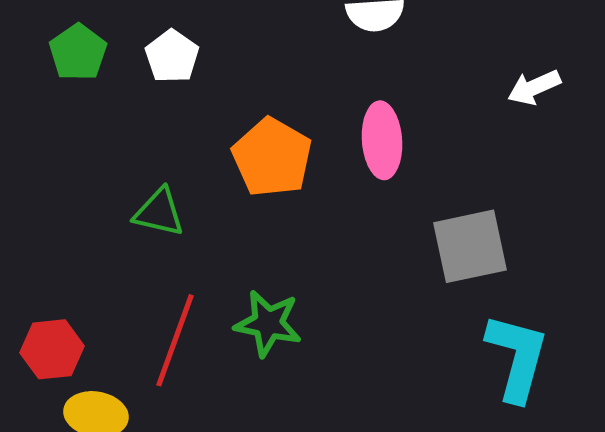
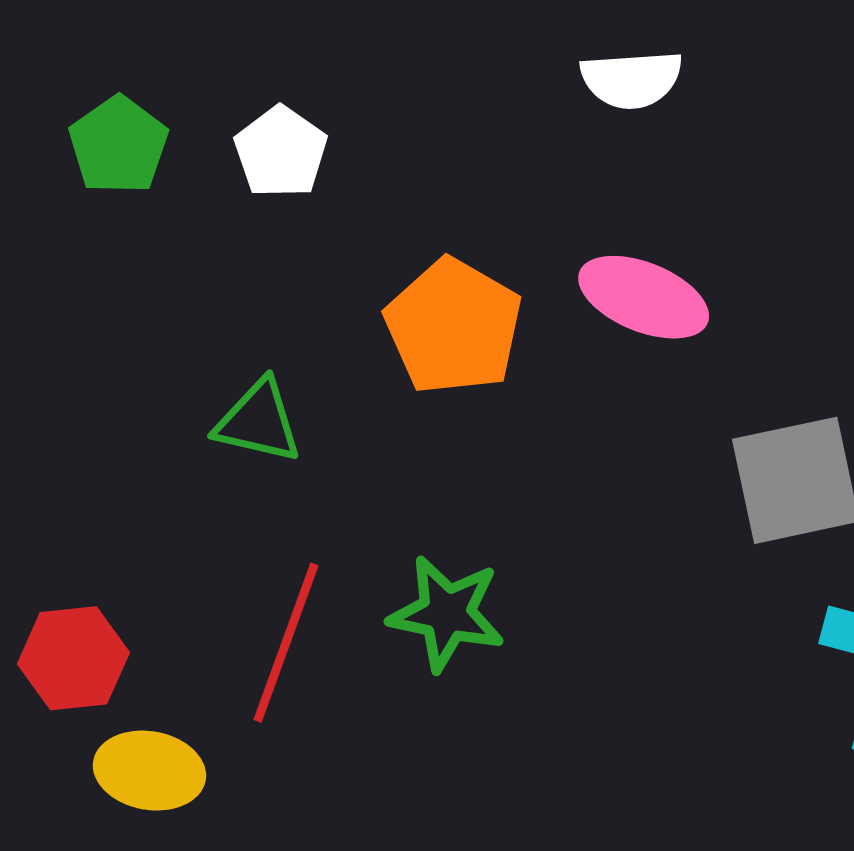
pink ellipse: (382, 140) -> (644, 297), turned -64

